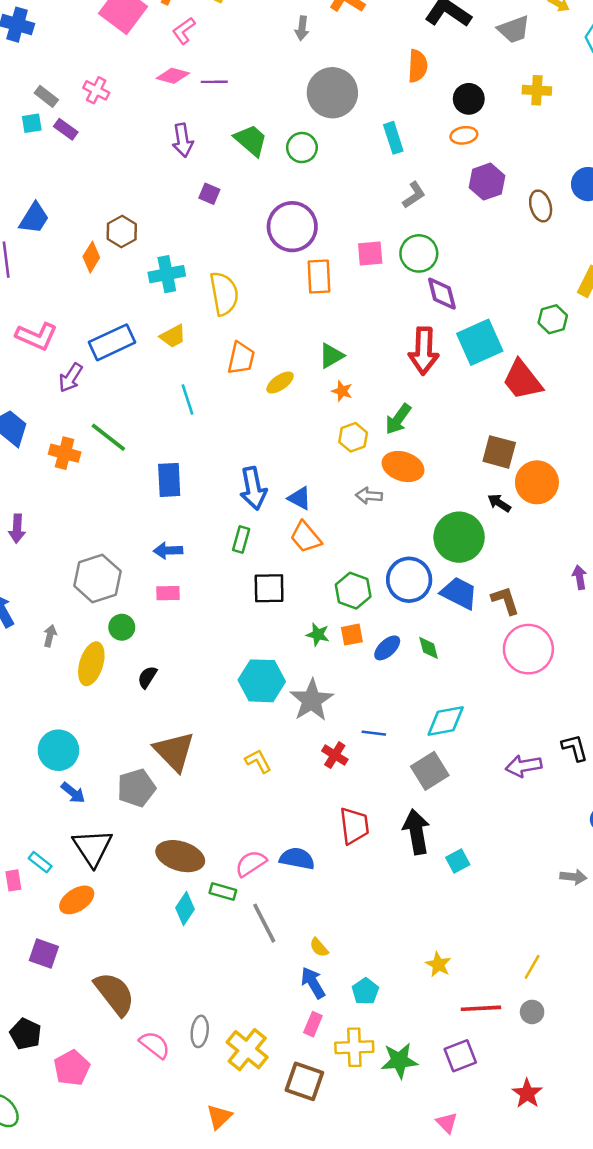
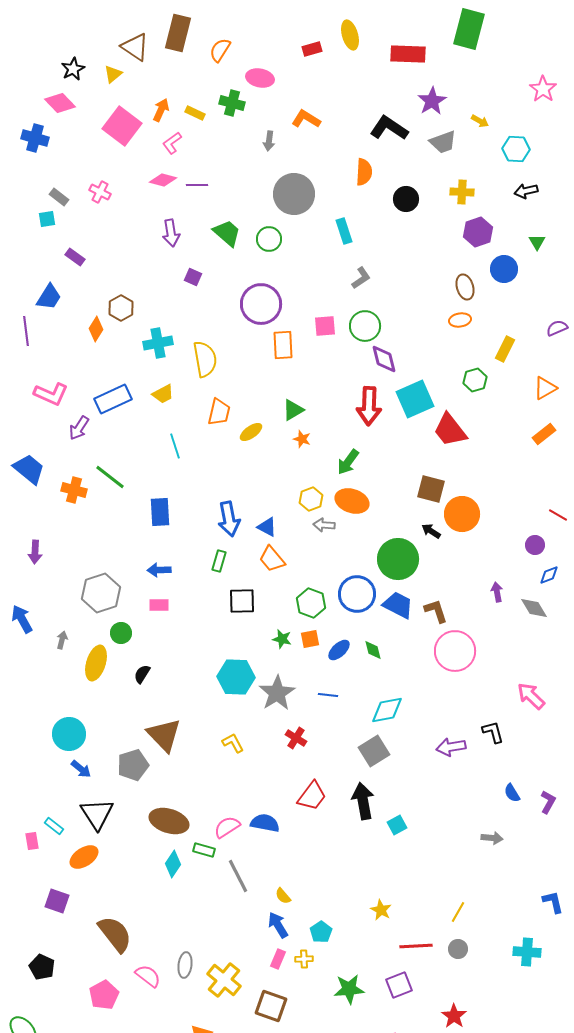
purple rectangle: (66, 129) -> (75, 257), moved
orange ellipse: (464, 135) -> (460, 320), moved
purple hexagon: (487, 182) -> (478, 232), moved
yellow hexagon: (353, 437) -> (311, 499), moved
blue line: (374, 733) -> (328, 695), moved
red trapezoid: (354, 826) -> (312, 796), turned 44
yellow cross: (354, 1047) -> (304, 959), moved, size x0.6
pink pentagon: (72, 1068) -> (104, 995), moved

